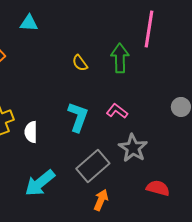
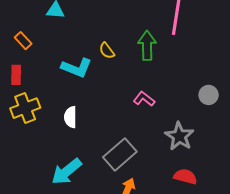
cyan L-shape: (78, 117) -> (77, 68), moved, turned 92
white semicircle: (31, 132) -> (71, 117), moved
gray star: (133, 148) -> (179, 136), moved

